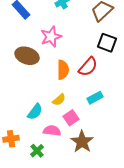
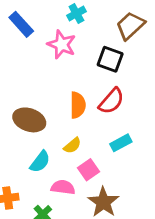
pink star: (51, 37) -> (62, 44), moved, turned -30
black square: (107, 43) -> (110, 59), moved
brown ellipse: (27, 56) -> (29, 120), moved

